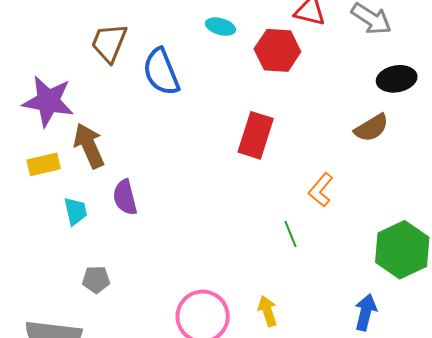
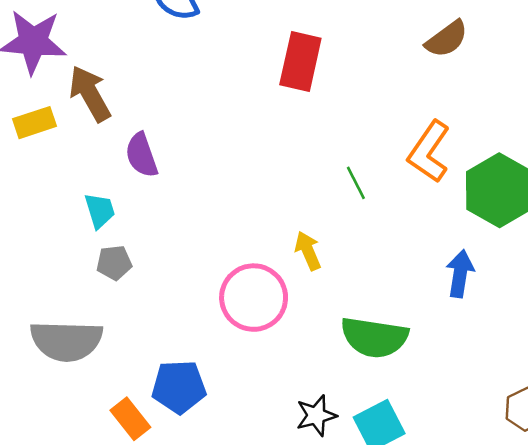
orange L-shape: (321, 190) -> (429, 152), moved, size x1.4
cyan trapezoid: (75, 211) -> (100, 211), moved
yellow arrow: (267, 311) -> (308, 251), moved

